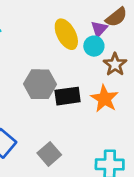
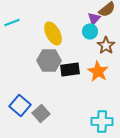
yellow ellipse: (66, 34) -> (53, 33), moved
gray square: (49, 154) -> (41, 113), moved

